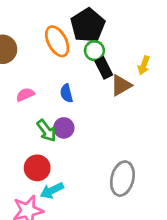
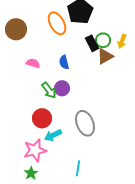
green circle: (94, 51) -> (103, 40), moved
pink semicircle: (25, 95) -> (33, 63), turned 40
gray ellipse: (122, 179) -> (85, 123), moved, turned -35

